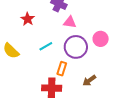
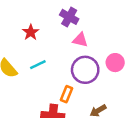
cyan line: (46, 46) -> (38, 65), moved

